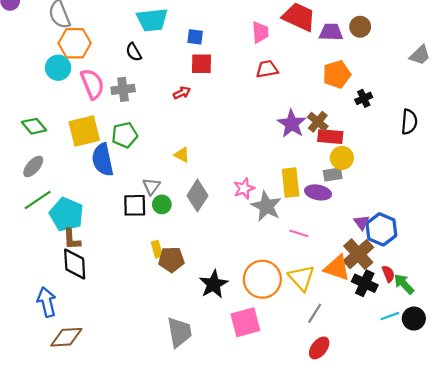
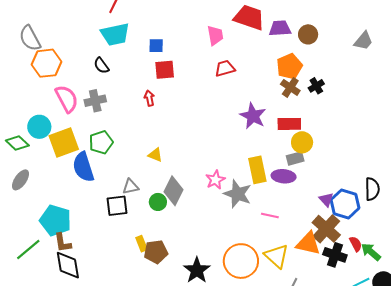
brown circle: (360, 27) -> (308, 34), moved
cyan circle: (58, 68) -> (39, 127), moved
red arrow: (182, 93) -> (149, 98), turned -70
brown cross: (318, 122) -> (290, 87), moved
black semicircle: (409, 122) -> (372, 189), moved
gray triangle: (151, 186) -> (131, 187), turned 48
green line: (38, 200) -> (28, 249), moved
green circle: (162, 204) -> (158, 202), moved

